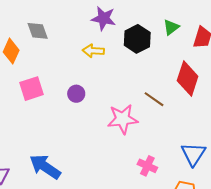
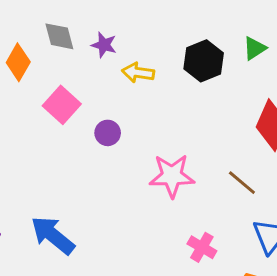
purple star: (104, 18) -> (104, 45), moved, size x0.7
pink square: (31, 89) -> (62, 105), moved, turned -35
brown line: (154, 99) -> (242, 183), moved

